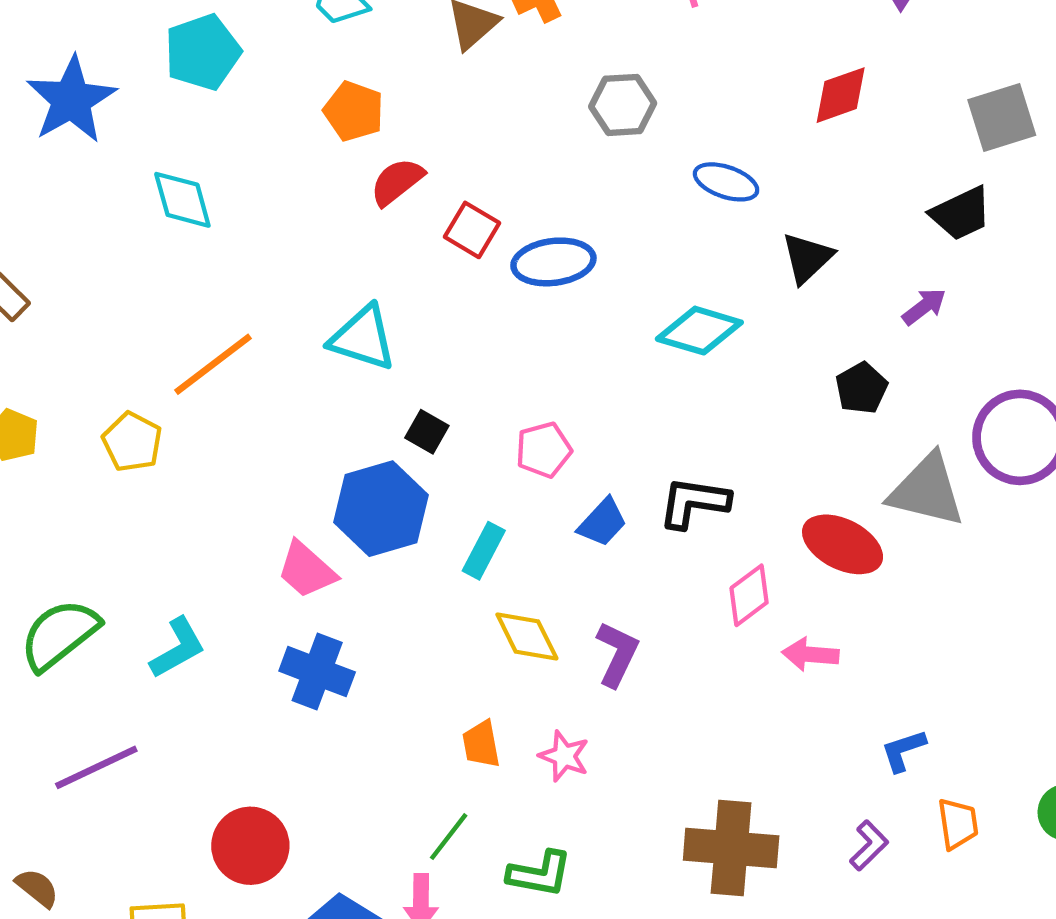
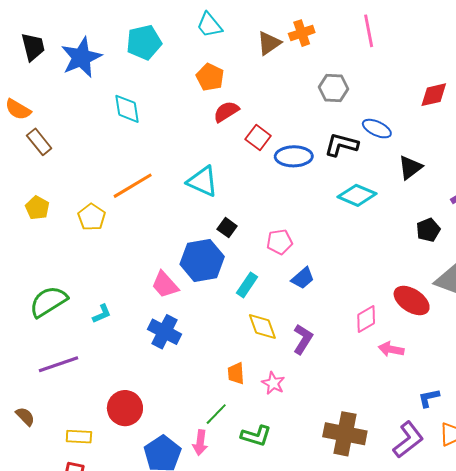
black L-shape: (694, 502) -> (341, 145), moved
cyan L-shape: (178, 648) -> (102, 314), size x0.7
purple L-shape: (869, 845) -> (408, 440), size x1.6

